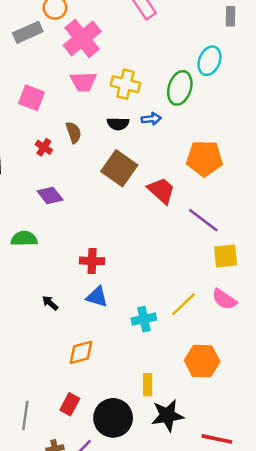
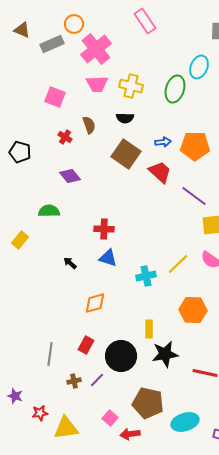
blue arrow: (151, 119) -> (163, 142), moved

